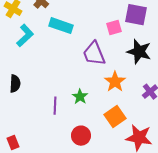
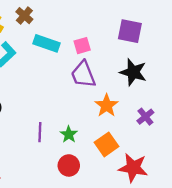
pink square: (114, 28) -> (82, 46), moved
green star: (80, 97) -> (69, 134), moved

